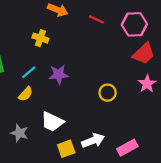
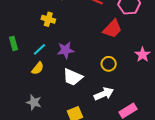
red trapezoid: (144, 54) -> (112, 29), moved
white trapezoid: (52, 122) -> (73, 77), moved
white arrow: (93, 141) -> (104, 94), moved

